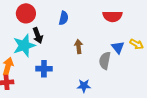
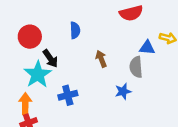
blue triangle: (118, 47) -> (147, 48), turned -32
blue star: (84, 86) -> (123, 91), moved

